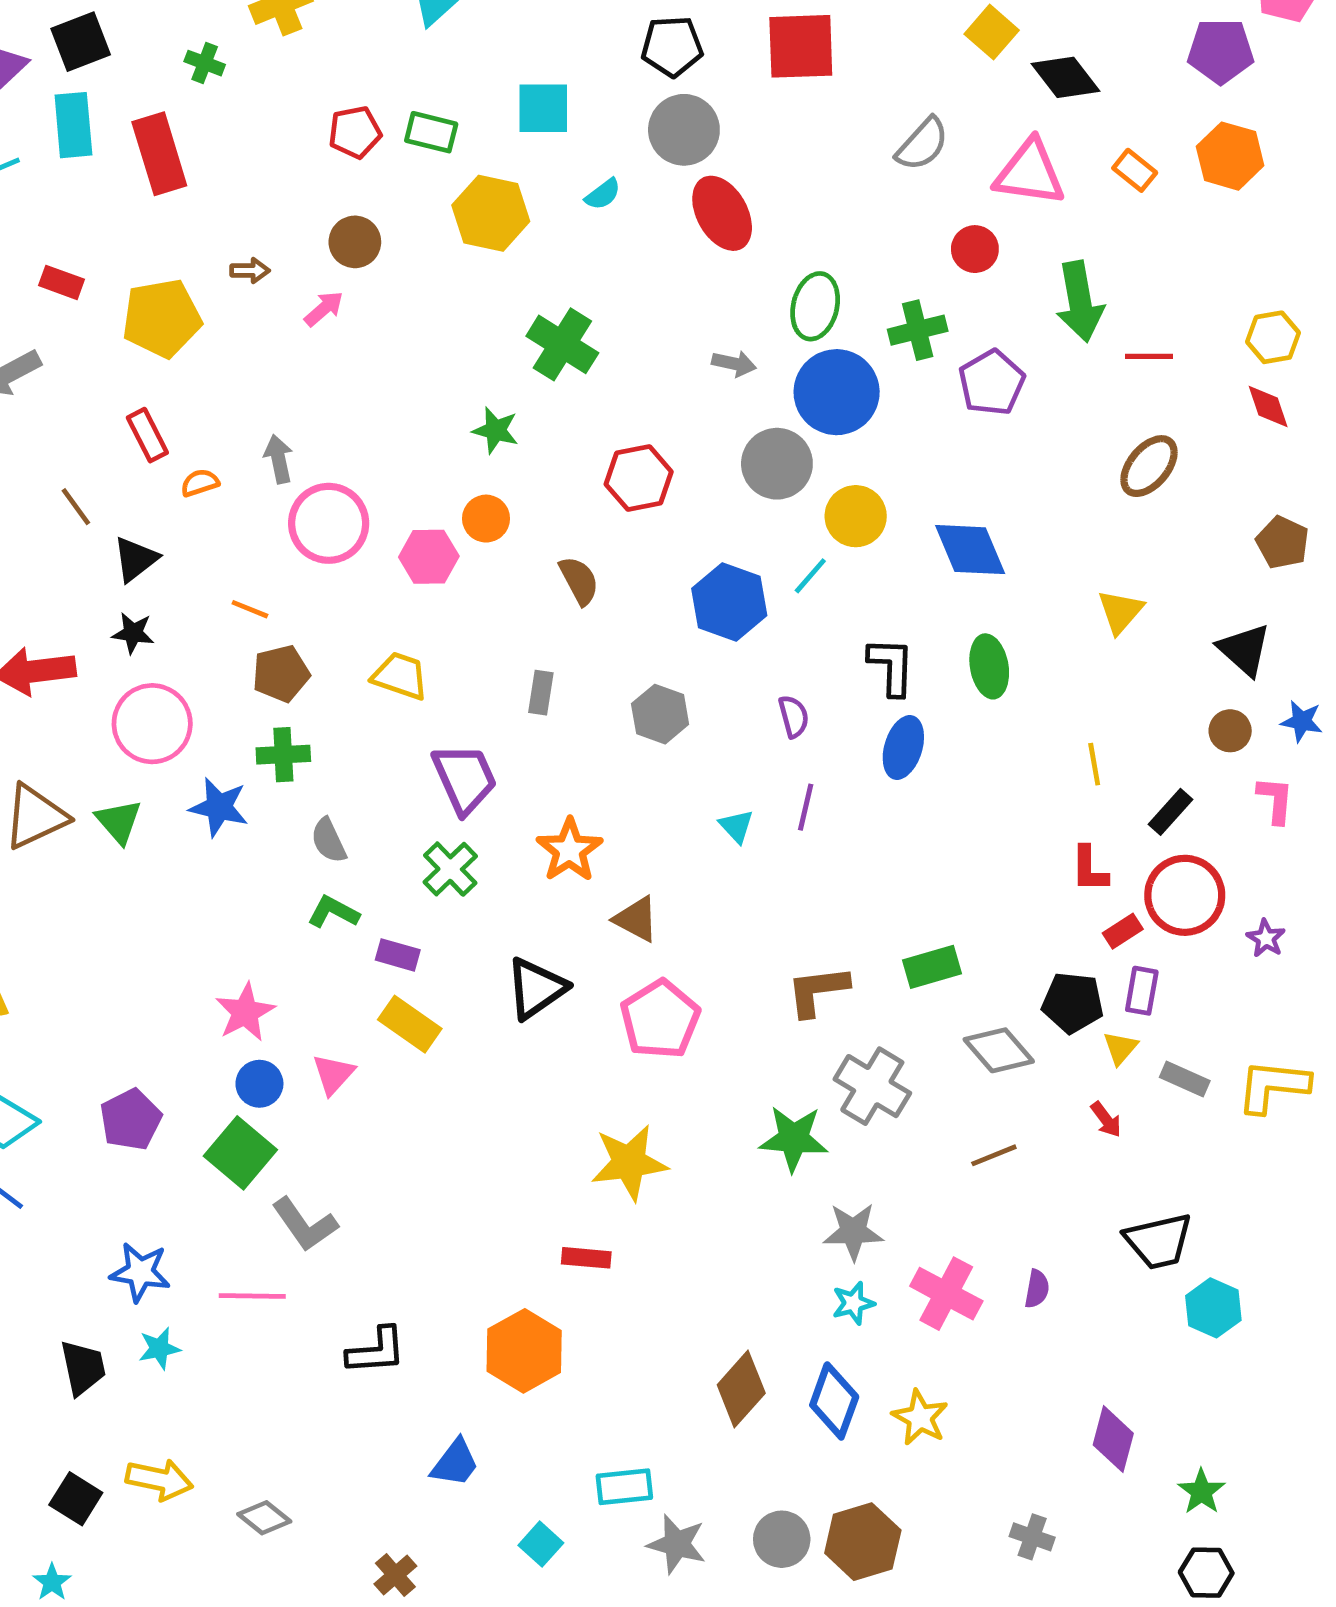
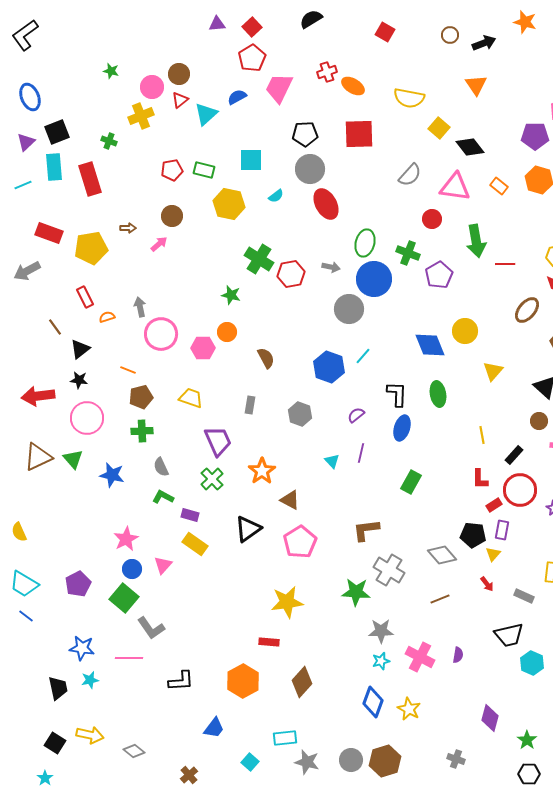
red rectangle: (62, 282) -> (49, 233), size x1.5
green cross: (918, 330) -> (408, 253), turned 35
brown ellipse: (1149, 466) -> (527, 310), moved
red hexagon: (639, 478) -> (291, 274), moved
yellow circle: (856, 516) -> (465, 331), moved
purple semicircle: (794, 716) -> (356, 415), turned -114
blue star: (219, 807) -> (112, 475), moved
green rectangle: (932, 967) -> (411, 482), moved, turned -45
gray rectangle: (1185, 1079) -> (524, 596), moved
brown diamond: (741, 1389) -> (302, 682), moved

